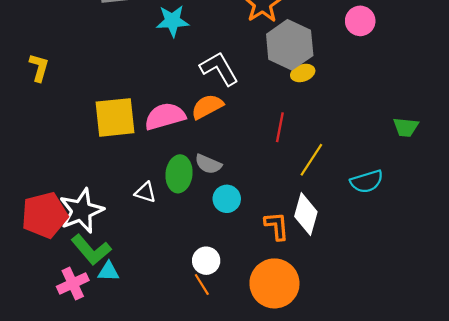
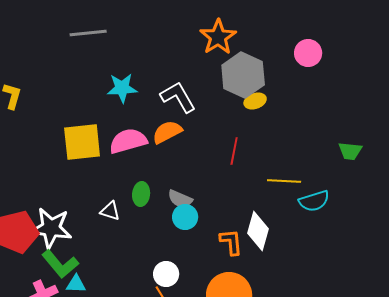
cyan star: (173, 21) -> (122, 88), moved
yellow line: (311, 160) -> (284, 181), moved, turned 60
gray semicircle: (208, 164) -> (180, 199), moved
green ellipse: (179, 174) -> (141, 194), size x0.7
white star: (81, 211) -> (51, 228), turned 30

